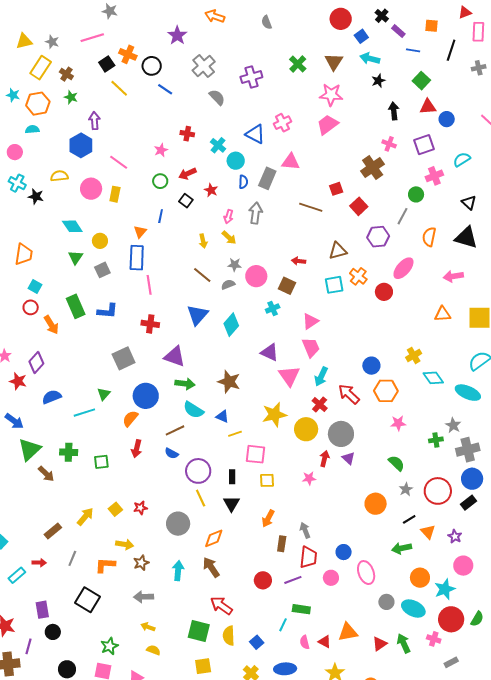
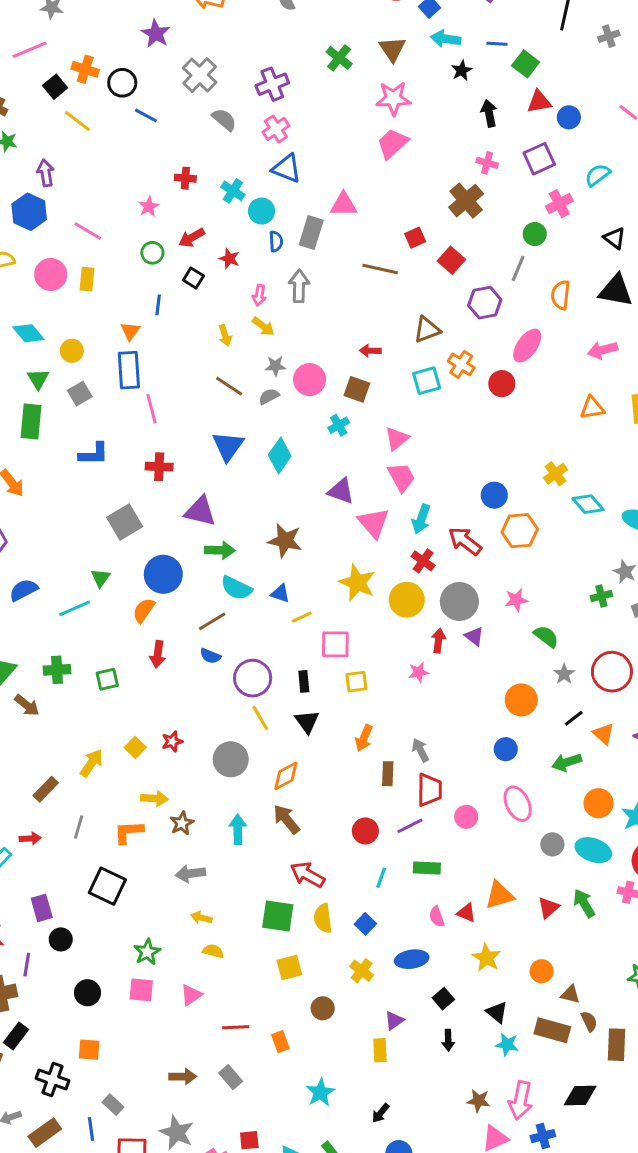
blue line: (413, 50) -> (497, 44), moved
pink cross: (282, 123) -> (276, 129), moved
green rectangle: (76, 306) -> (31, 422), moved, turned 35
yellow star: (274, 415) -> (357, 583), turned -30
pink star: (398, 423) -> (516, 600), moved
blue circle: (344, 552) -> (506, 749), moved
cyan line: (283, 625) -> (381, 878), moved

